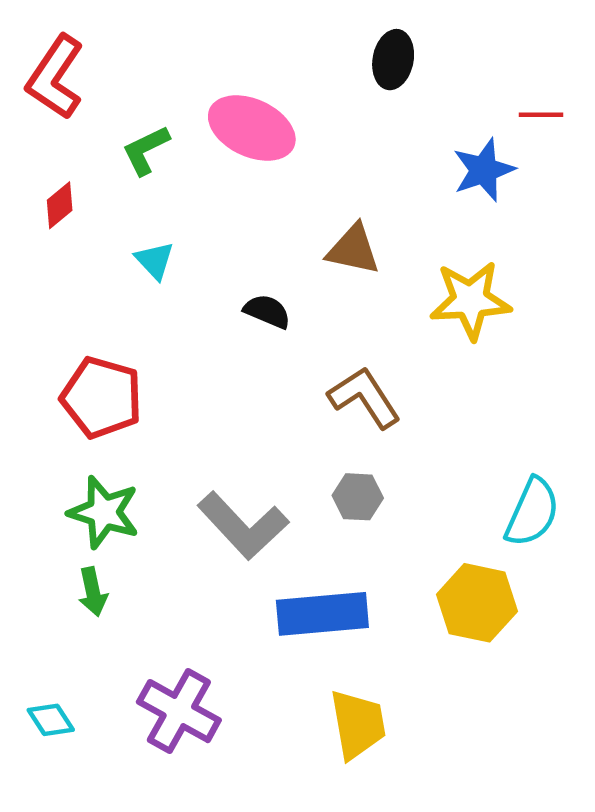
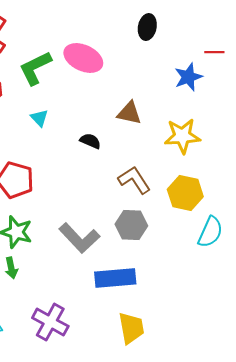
green L-shape: (146, 150) -> (35, 68), size x1.5
gray hexagon: (358, 497) -> (131, 225), size x1.4
yellow hexagon: (477, 603) -> (185, 193), moved

